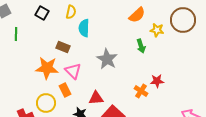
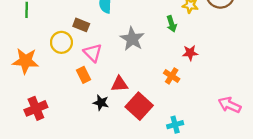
orange star: (47, 68) -> (26, 61), moved
red star: (157, 81) -> (190, 53), moved
yellow circle: (46, 103) -> (61, 42), moved

